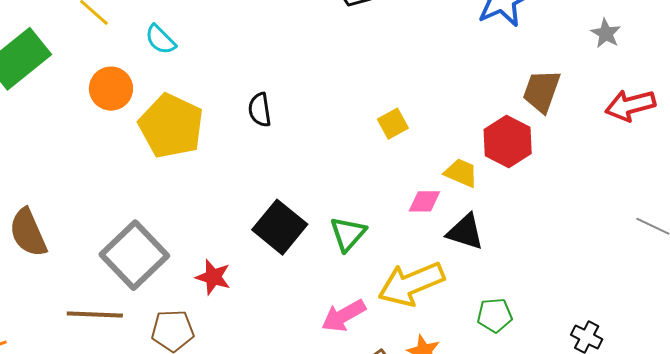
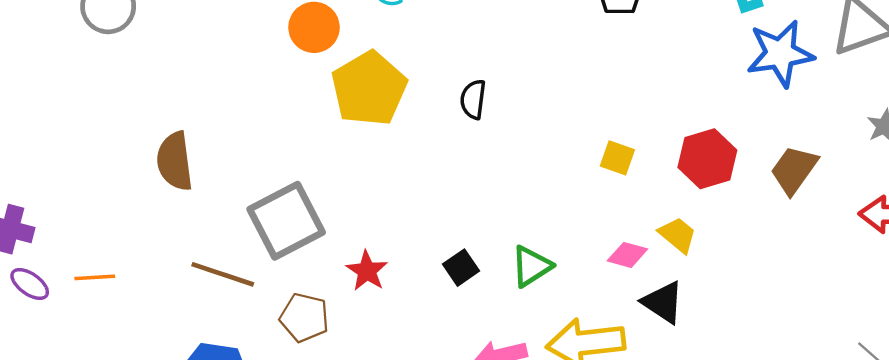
yellow square: (393, 124) -> (617, 158), turned 32
red hexagon: (508, 142) -> (707, 159), moved
black square: (280, 227) -> (461, 268), moved, size x0.6

